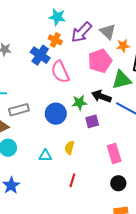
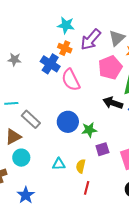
gray triangle: (108, 32) -> (117, 38), turned 36
green star: (79, 103) -> (89, 130), moved
gray rectangle: (19, 110) -> (31, 119), turned 60
purple square: (92, 121) -> (102, 149), moved
yellow semicircle: (70, 148) -> (81, 166), moved

